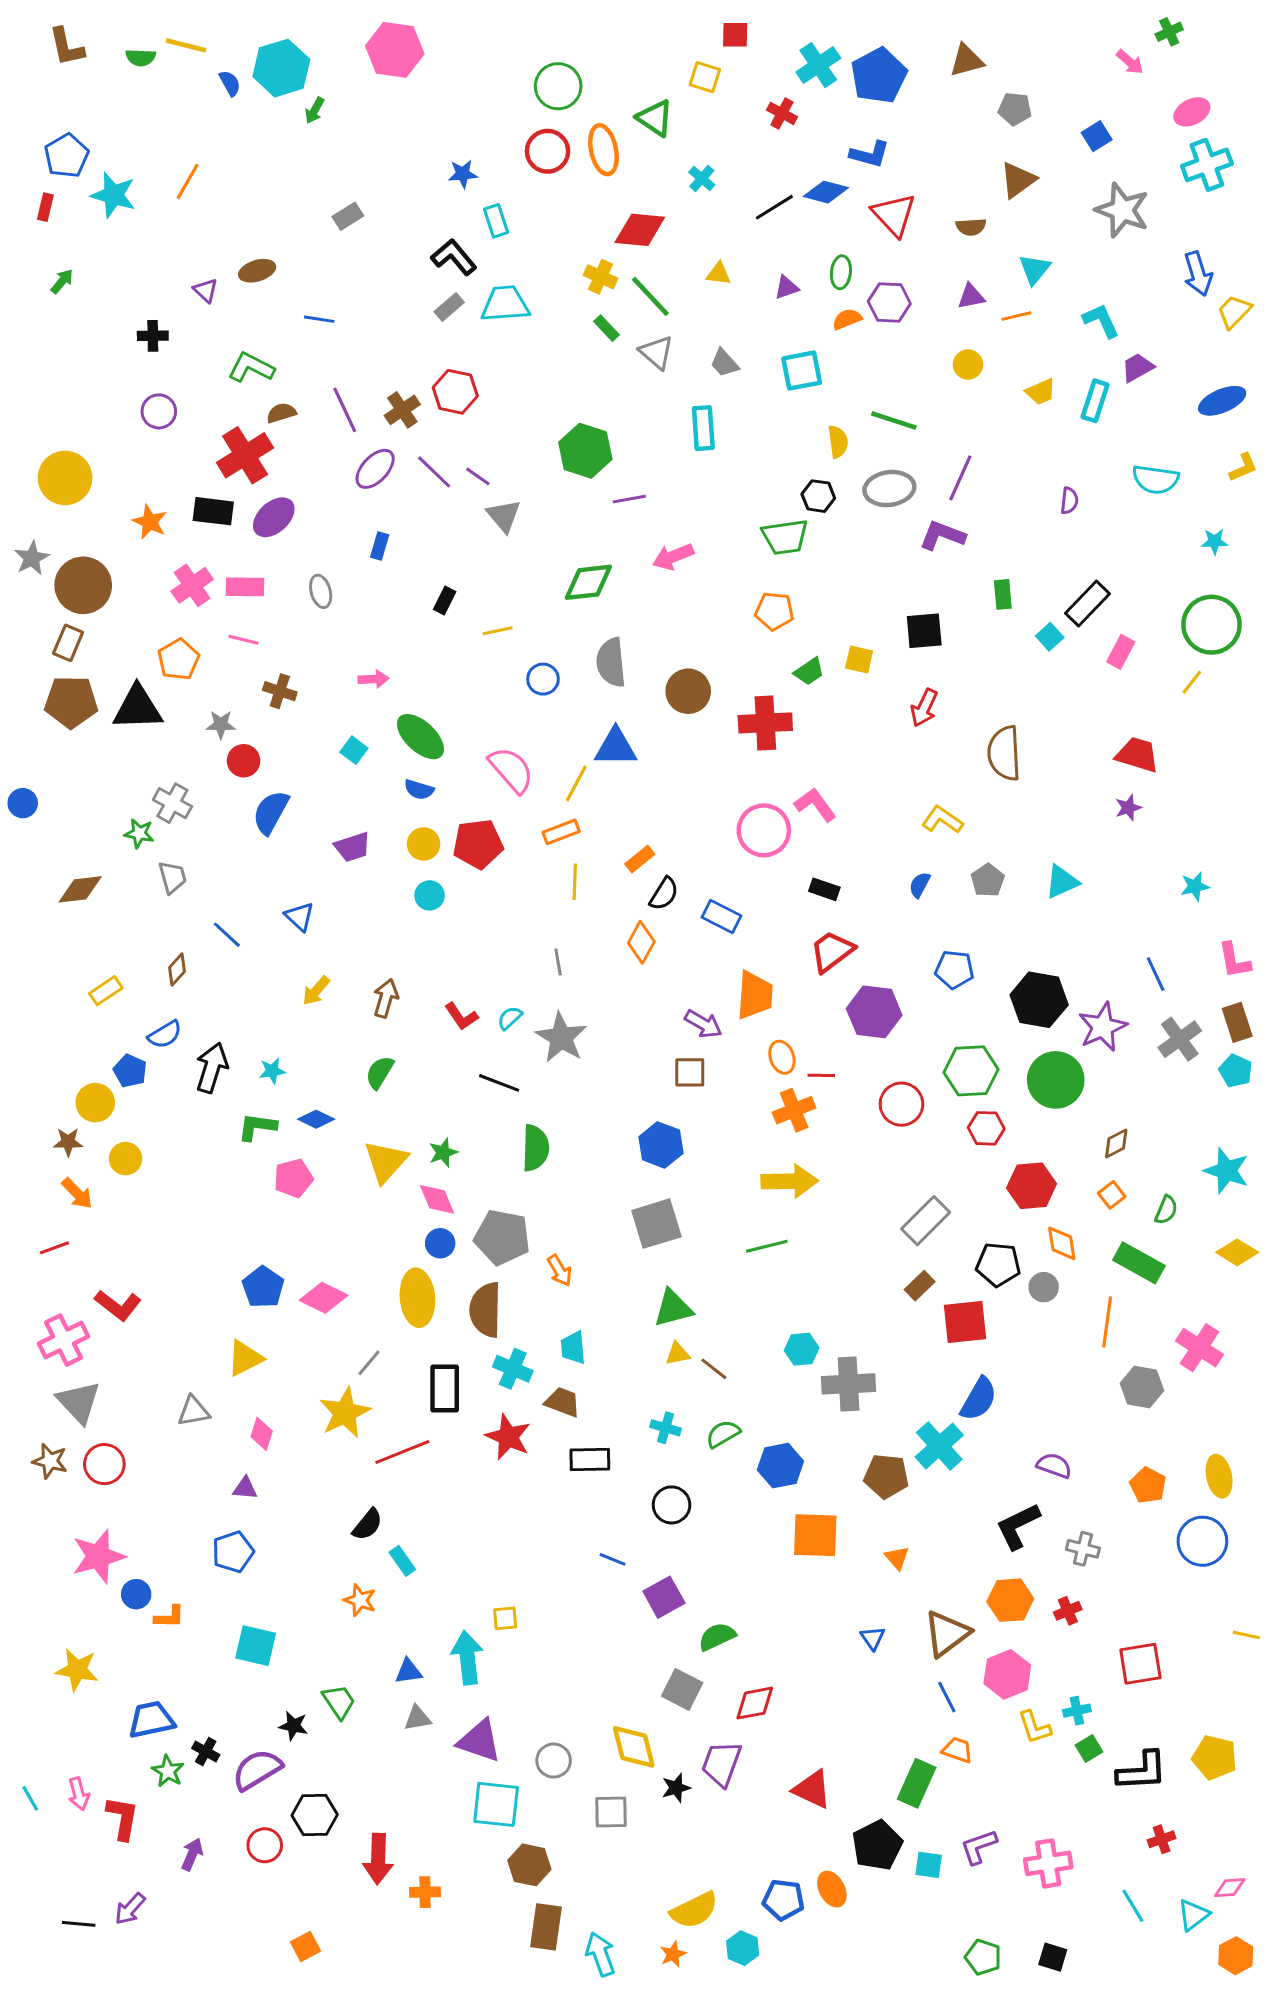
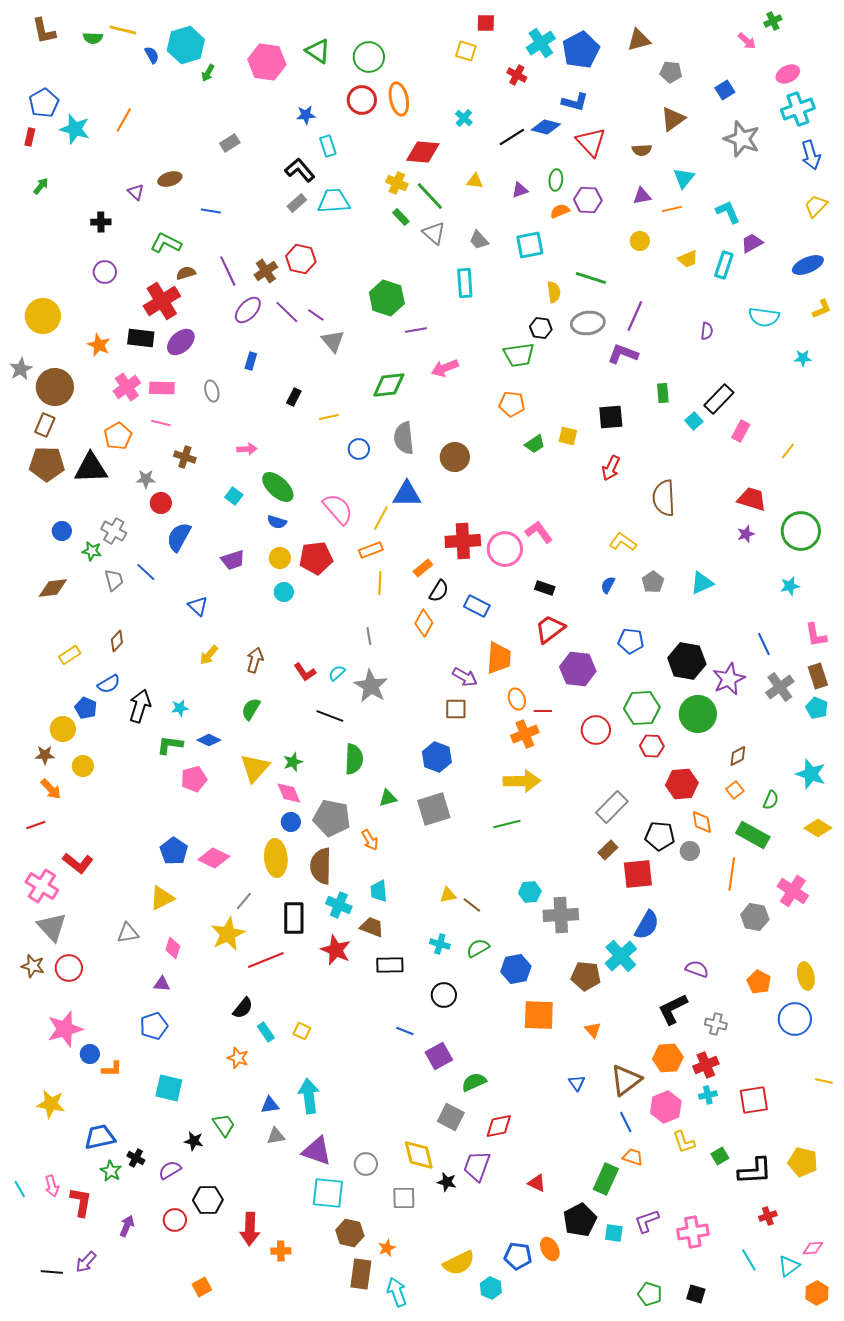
pink hexagon: (395, 50) -> (267, 62), moved
green triangle: (655, 118) -> (318, 51), moved
blue arrow: (1198, 274) -> (811, 155), moved
green circle: (1212, 625) -> (801, 531), moved
red cross: (765, 723) -> (463, 541), moved
blue circle: (23, 803) -> (62, 531), moved
blue line: (227, 935) -> (146, 572), moved
green triangle: (673, 1308) -> (388, 798), moved, size x0.7
pink cross: (64, 1340) -> (42, 886), turned -32
red cross: (1068, 1611) -> (706, 1065), size x1.4
yellow square: (505, 1618) -> (302, 1031), moved, turned 30
cyan cross: (1077, 1711) -> (708, 1095), moved
purple semicircle: (257, 1770) -> (170, 1170), size x0.7
black star: (676, 1788) -> (447, 1182), turned 30
red triangle: (812, 1789) -> (537, 1183), size x0.7
orange star: (673, 1954) -> (387, 1248), moved

